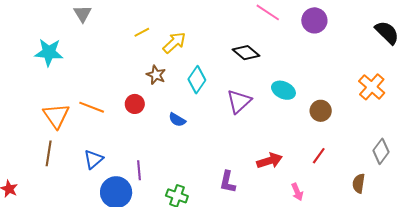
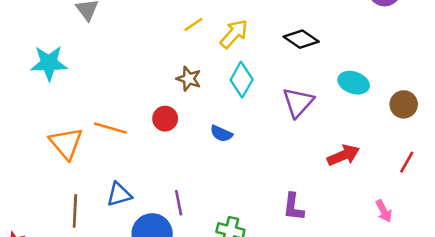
yellow line: (142, 32) -> (193, 24), moved
yellow arrow: (174, 43) -> (234, 34), moved
brown line: (49, 153) -> (75, 211), moved
blue triangle: (93, 159) -> (119, 194), turned 30
red arrow: (270, 161) -> (343, 155), moved

